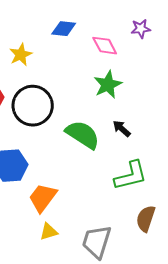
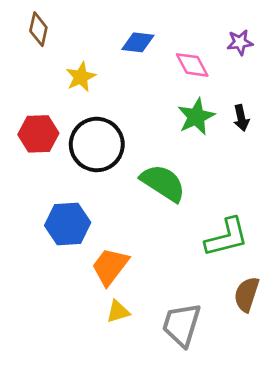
black arrow: (122, 129) -> (241, 118), moved, turned -144

